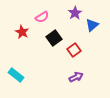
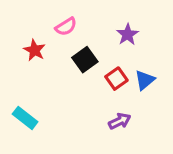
purple star: (75, 13) -> (127, 34), moved
blue triangle: (92, 25) -> (145, 80), moved

